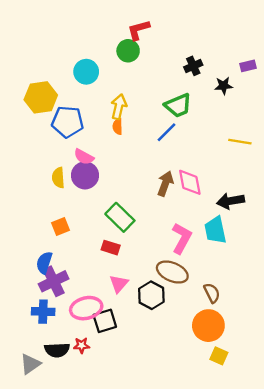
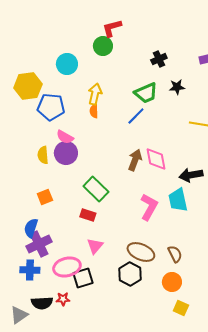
black star: (224, 86) -> (177, 87), moved
brown ellipse: (172, 272) -> (141, 252), moved
black hexagon: (151, 295) -> (130, 274), moved
orange circle: (208, 326) -> (172, 282), size x0.7

